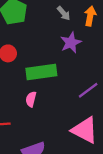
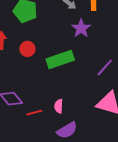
pink semicircle: (31, 99) -> (59, 106), moved

